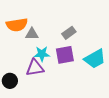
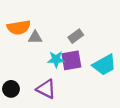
cyan star: (42, 54) -> (56, 59), moved
purple triangle: (35, 68) -> (46, 89), moved, turned 36

